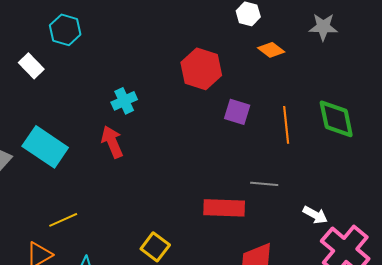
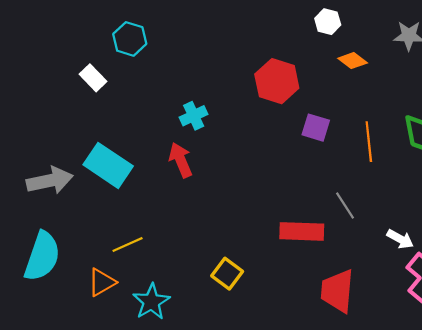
gray line: (264, 184) -> (345, 205), turned 52

